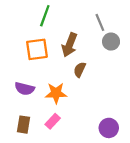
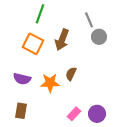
orange square: (37, 49) -> (33, 44), turned 35
brown semicircle: (80, 70) -> (71, 74), moved
pink rectangle: (53, 121) -> (74, 114), moved

